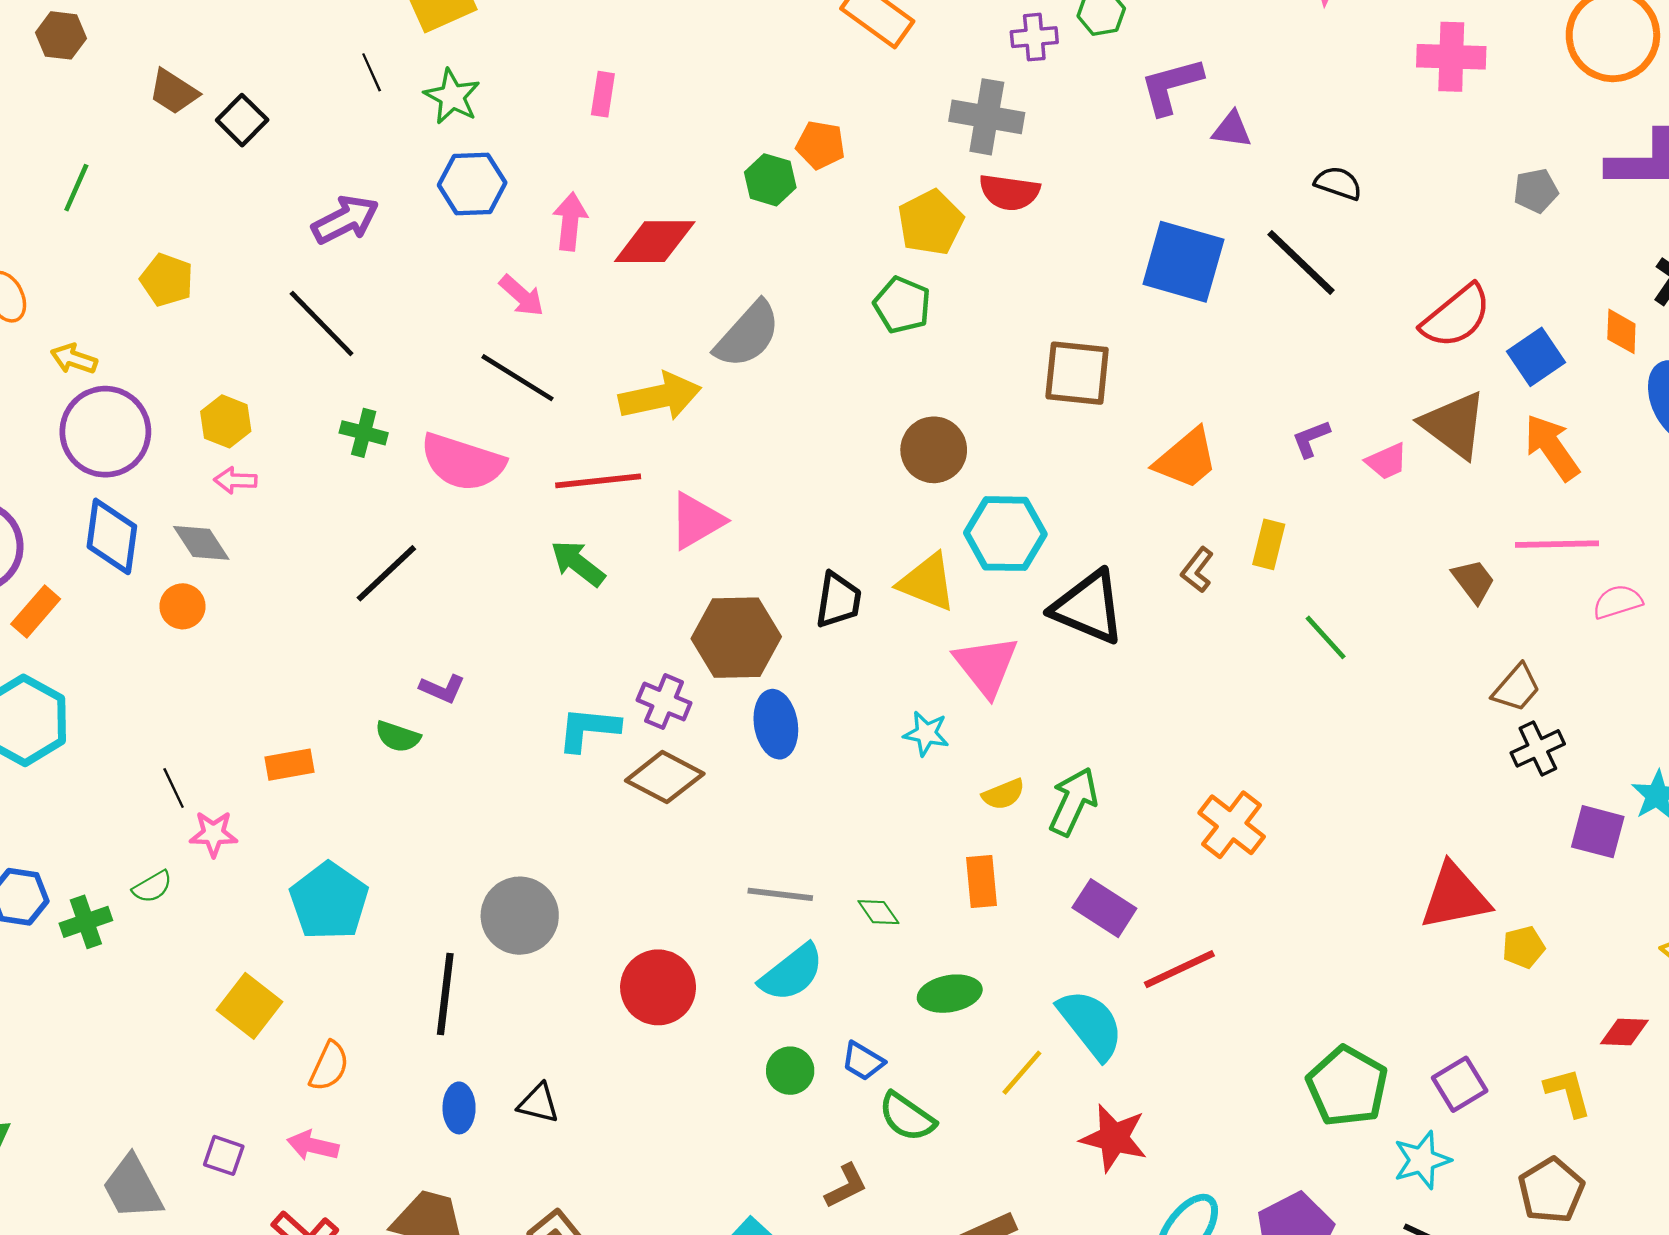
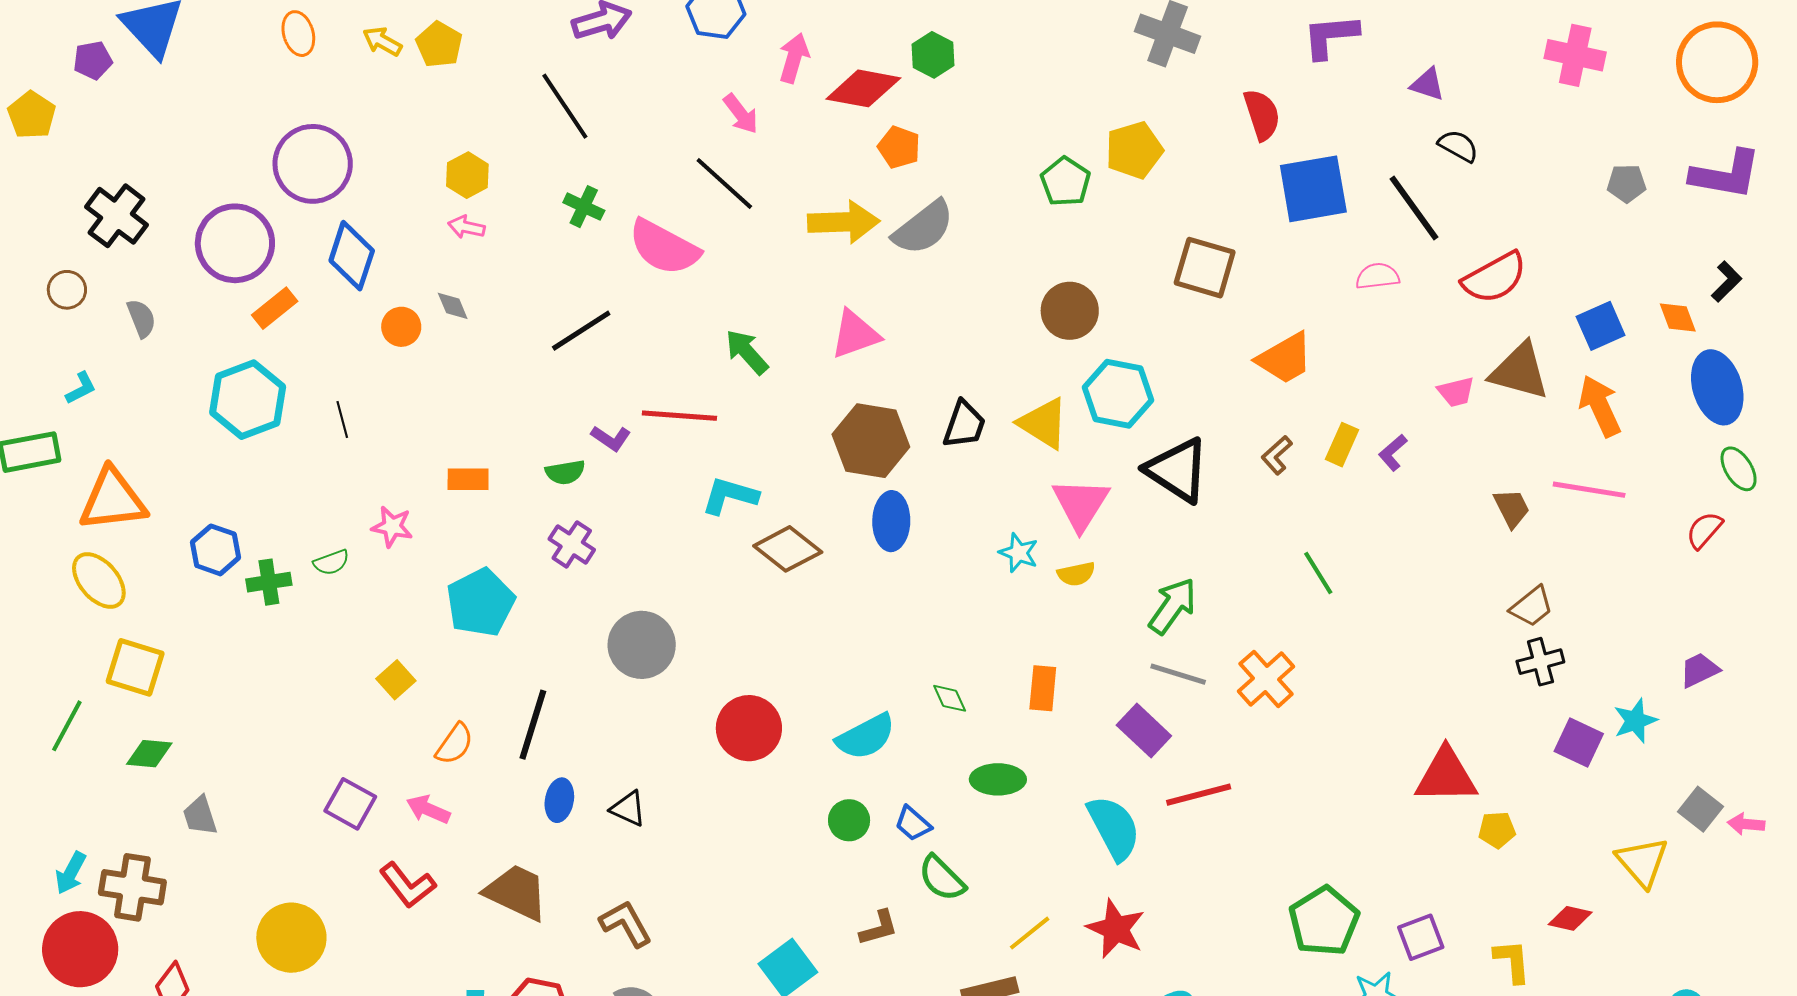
purple triangle: (1232, 129) -> (1428, 84), moved
orange pentagon: (820, 145) -> (899, 147), moved
green hexagon: (770, 180) -> (933, 55), moved
red semicircle: (1009, 192) -> (1262, 115), moved, turned -126
yellow pentagon: (931, 222) -> (1134, 150), moved
blue square: (1183, 262) -> (1313, 189), turned -36
red semicircle: (1456, 316) -> (1495, 278), moved
orange diamond: (1621, 331) -> (1678, 318), turned -33
gray semicircle: (748, 335) -> (923, 228), moved
yellow arrow: (74, 359) -> (382, 41), moved
brown triangle: (1454, 425) -> (1520, 371), turned -32
purple circle: (105, 432) -> (313, 164), moved
purple L-shape: (1311, 439) -> (1393, 453), moved, turned -30
red line: (598, 481) -> (679, 416), moved
gray diamond: (201, 543) -> (453, 306), moved, size x0.7
pink semicircle: (1618, 602) -> (1378, 276), moved
green line: (1326, 637) -> (1318, 573), moved
purple cross: (664, 702) -> (572, 544), moved
green semicircle: (398, 737) -> (565, 472), turned -39
black line: (174, 788) -> (342, 420), moved
yellow semicircle: (1003, 794) -> (1076, 574), moved
green arrow: (1073, 802) -> (1173, 606), moved
gray line: (780, 894) -> (1178, 674), moved
black line: (445, 994) -> (533, 725), moved
yellow square: (250, 1006) -> (396, 680), size x0.7
yellow line: (1022, 1073) -> (1030, 933), moved
purple square: (224, 1155) -> (350, 804), size x1.4
gray trapezoid: (132, 1188) -> (200, 816), moved, size x0.7

